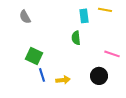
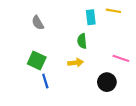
gray semicircle: (25, 17) -> (38, 23), moved
yellow arrow: (63, 80) -> (76, 63), moved

